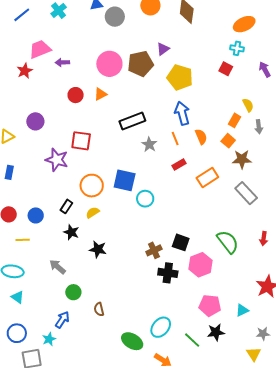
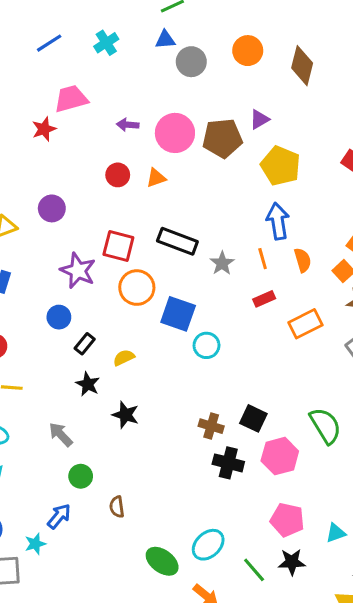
purple arrow: (62, 62) -> (128, 125), moved
black rectangle: (132, 121) -> (177, 241), moved, turned 35
orange circle: (92, 186) -> (137, 288), moved
blue circle: (36, 215) -> (59, 317), moved
brown cross: (154, 250) -> (211, 426), turned 35

